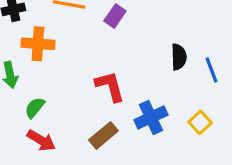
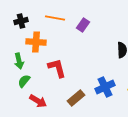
red L-shape: (110, 86) -> (57, 68), moved
green semicircle: (35, 108) -> (24, 81), moved

